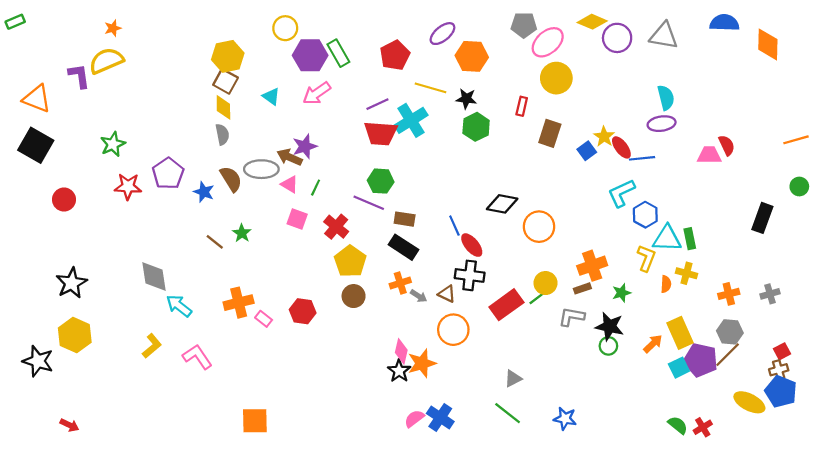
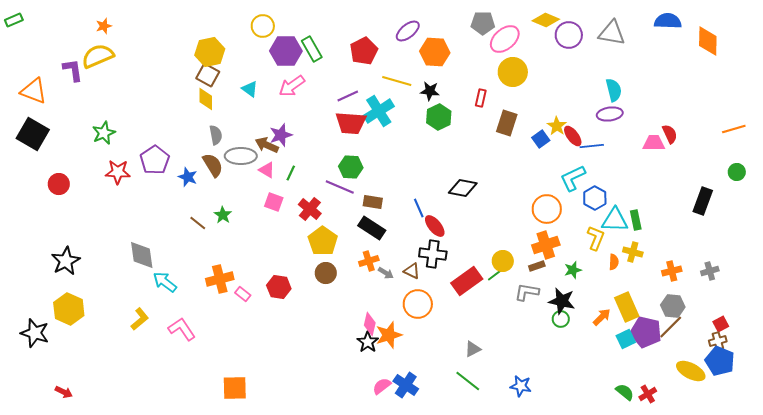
gray semicircle: (222, 134) -> (216, 135), moved
orange circle: (539, 227) -> (547, 209), moved

